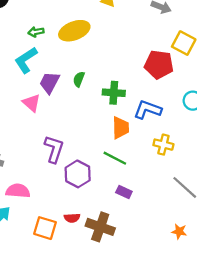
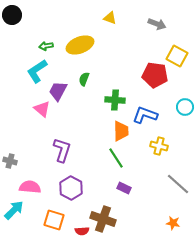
green semicircle: (79, 79) -> (84, 79), moved
green line: (115, 158) -> (116, 158), turned 30
purple hexagon: (78, 174) -> (71, 188), moved
red semicircle: (72, 218) -> (82, 231), moved

